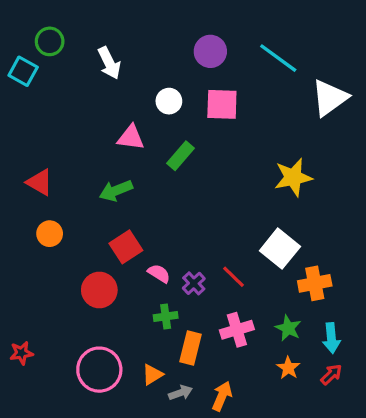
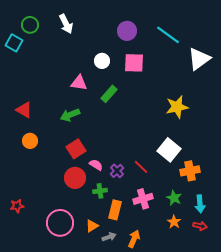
white arrow: (109, 63) -> (66, 24), moved
red circle: (99, 290) -> (75, 178), moved
red star: (21, 353) -> (17, 206), moved
red arrow: (331, 375) -> (200, 226), turned 56

